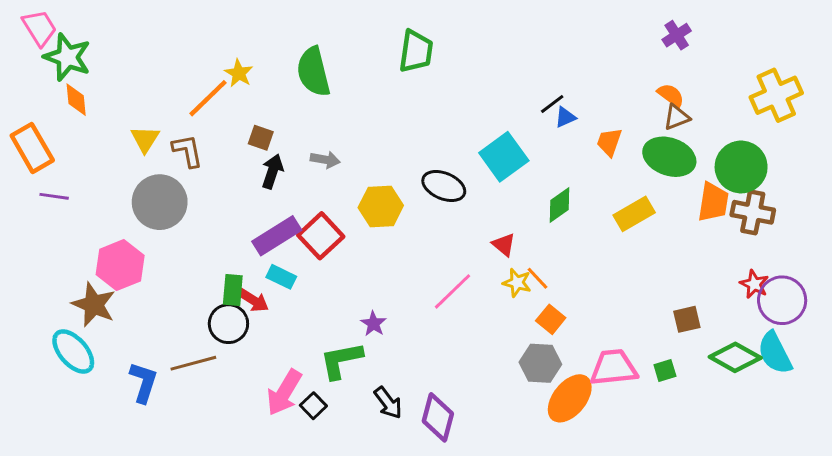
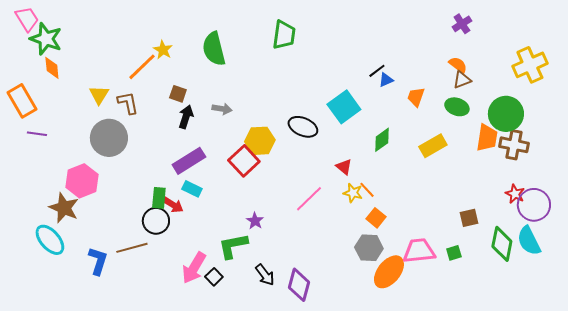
green ellipse: (669, 157) -> (457, 107), size x0.7
red square: (321, 236) -> (244, 161), moved
green diamond: (735, 357) -> (502, 244), turned 72

